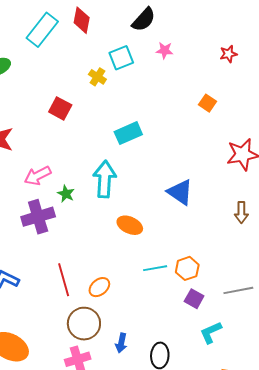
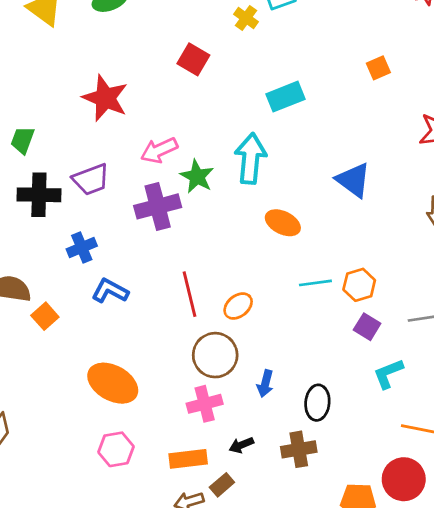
orange square: (208, 103) -> (378, 68), moved, turned 30
green star: (66, 194) -> (197, 176), size x1.4

